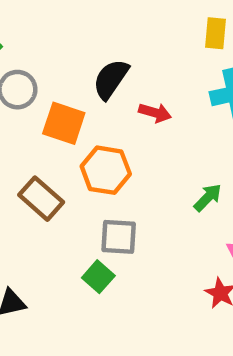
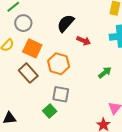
orange square: (64, 123) -> (32, 48), moved
green arrow: (208, 197) -> (105, 73), moved

